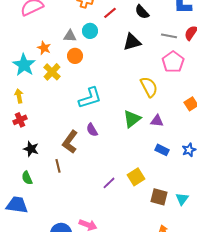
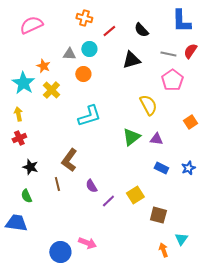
orange circle: (75, 56) -> (83, 74), moved
purple semicircle: (92, 130) -> (91, 186), moved
cyan triangle: (182, 199) -> (181, 239), moved

